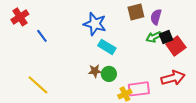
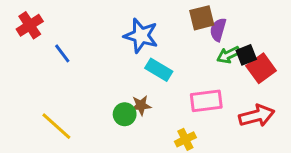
purple semicircle: (156, 17) -> (218, 30), moved
green circle: (109, 74) -> (125, 114), moved
pink rectangle: (139, 89) -> (206, 101), moved

